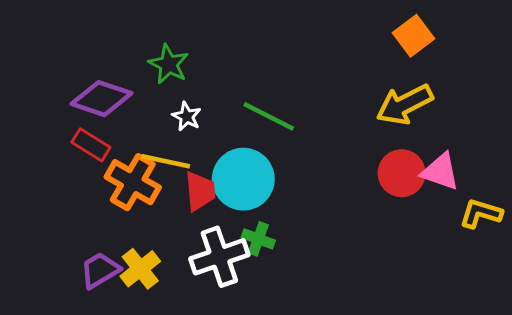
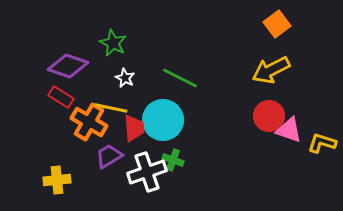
pink triangle: (440, 172) -> (289, 130), moved
yellow cross: (140, 269) -> (57, 180), moved, turned 32
purple trapezoid: (100, 270) -> (109, 156), moved

